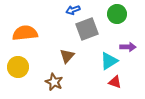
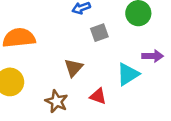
gray square: (87, 29) -> (99, 33), size x0.6
red triangle: (115, 82) -> (98, 96), moved

